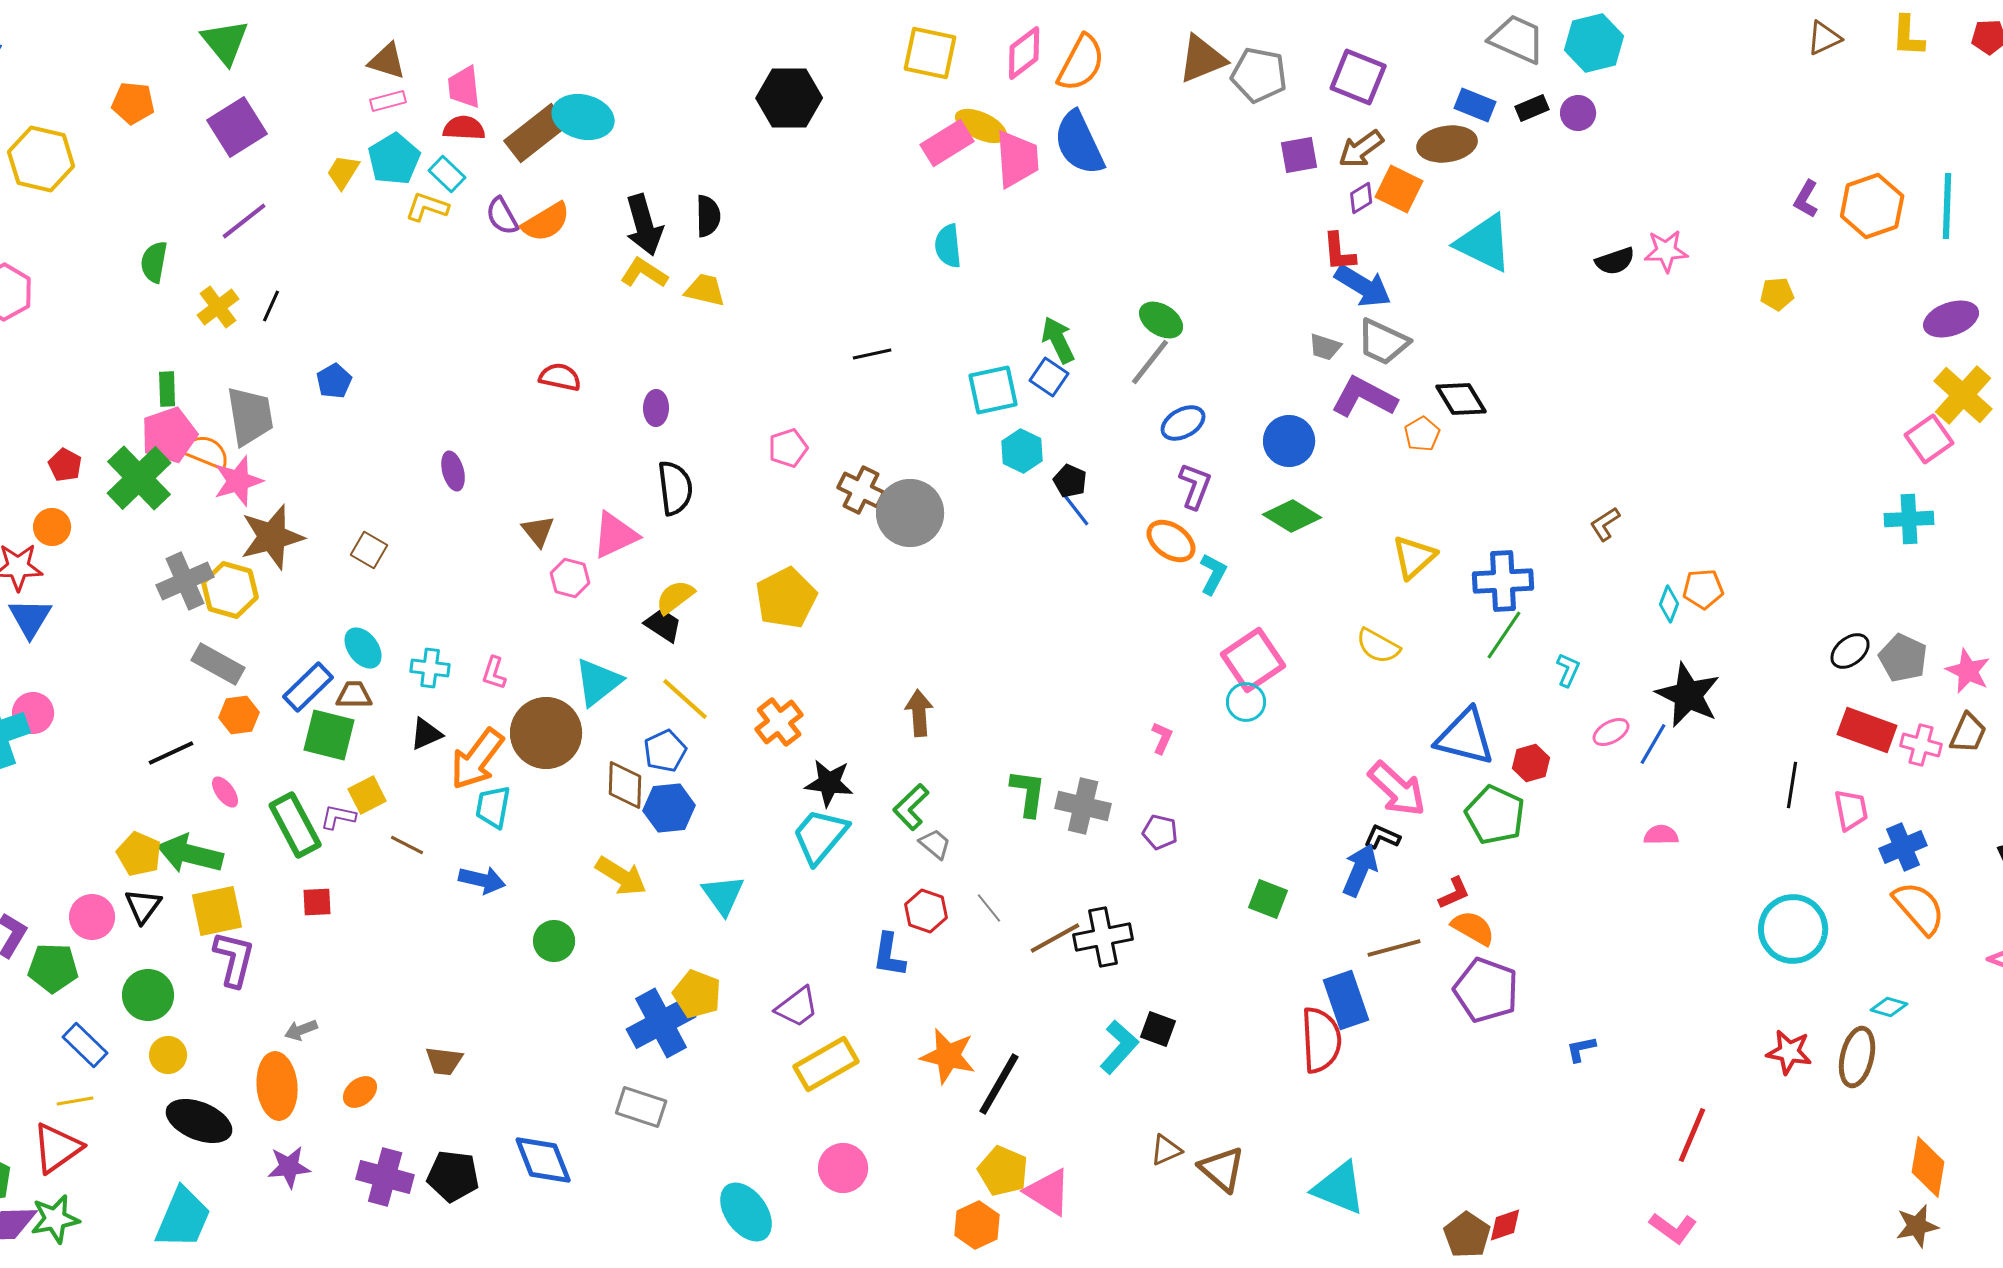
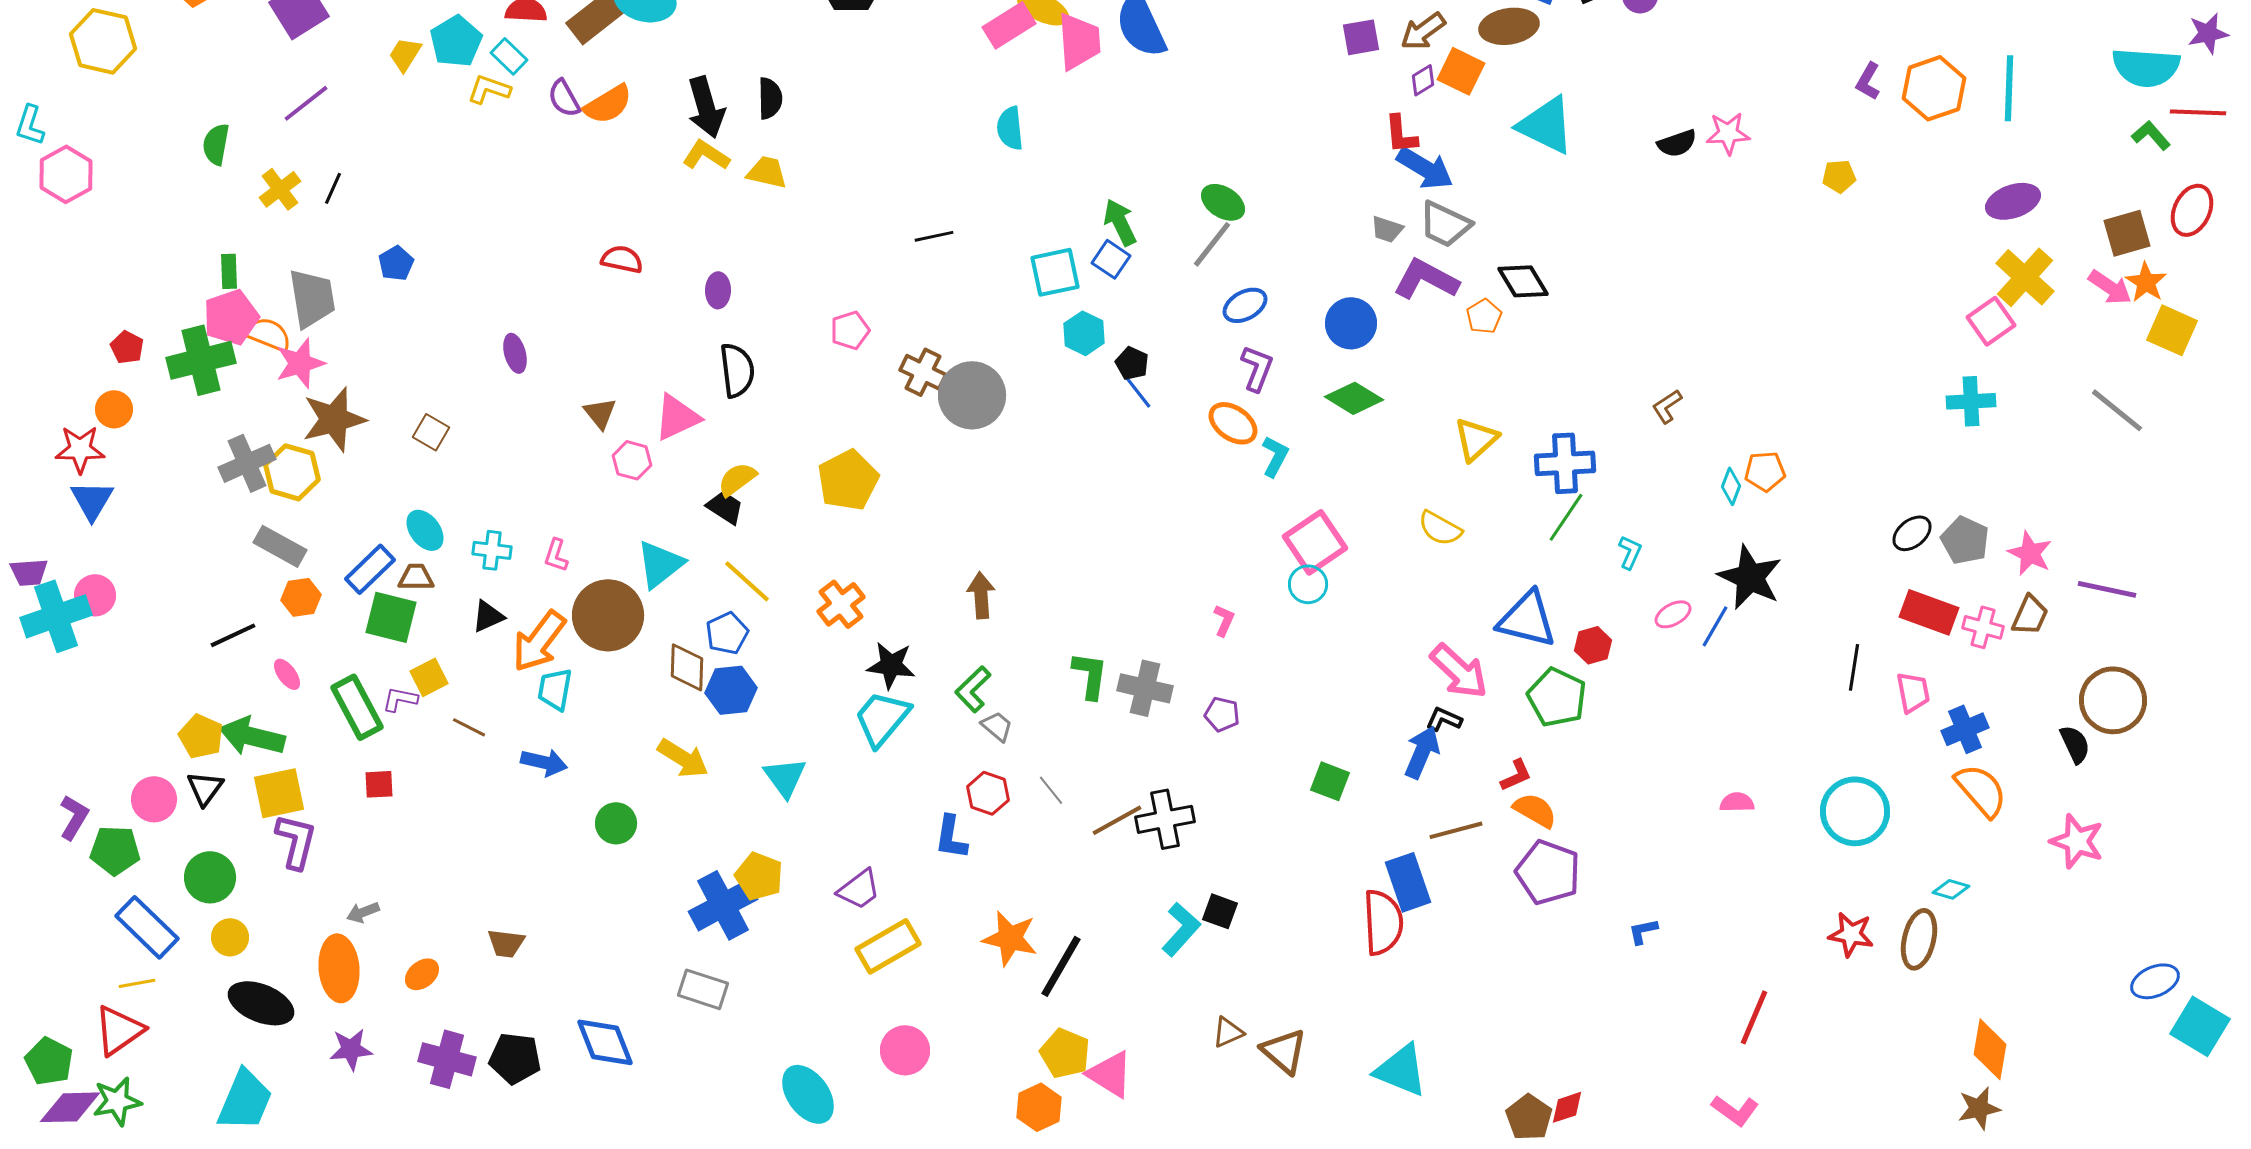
green cross: (139, 478) -> (201, 360), turned 30
pink semicircle: (1661, 835) -> (1737, 802), moved
blue rectangle: (85, 1045) -> (147, 927), size x1.4

